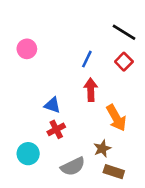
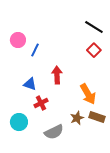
blue line: (87, 59) -> (35, 50), moved
red arrow: (91, 90) -> (57, 75), moved
blue triangle: (52, 105) -> (30, 84), moved
brown rectangle: (114, 172) -> (97, 117), moved

